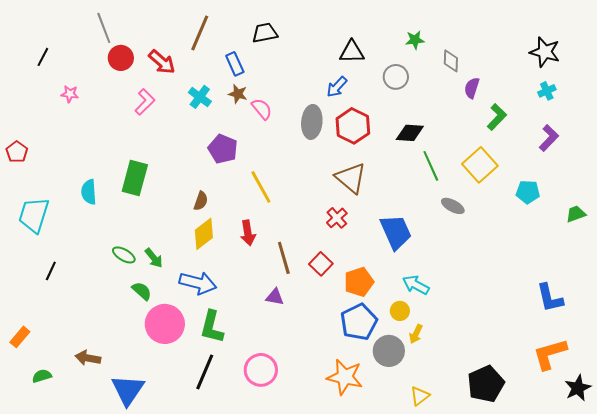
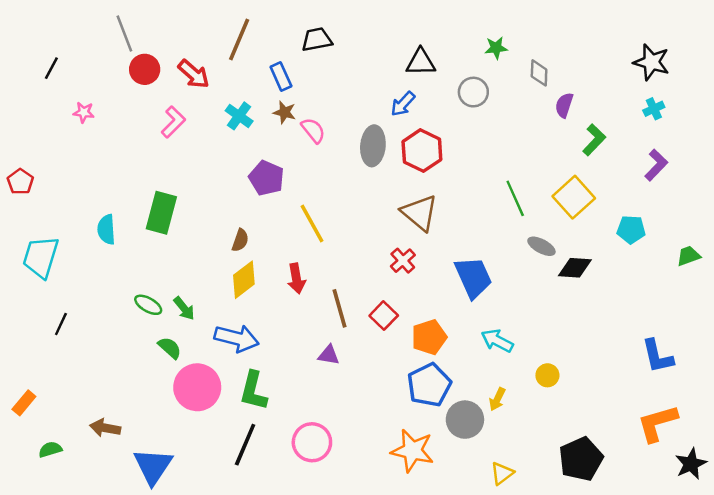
black diamond: (410, 133) -> (575, 268), moved
yellow circle: (400, 311) -> (547, 375), moved

